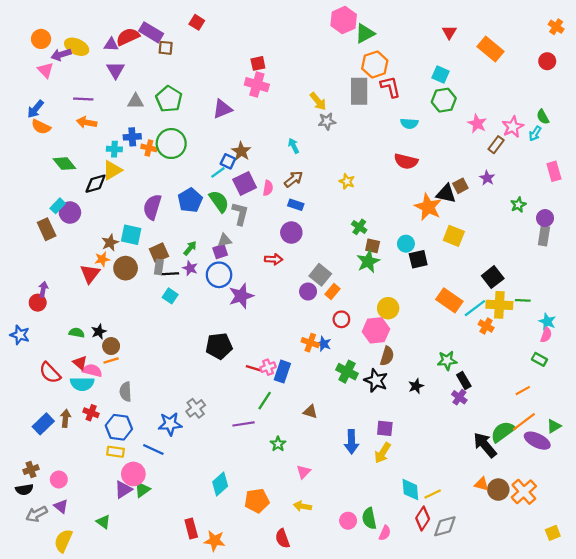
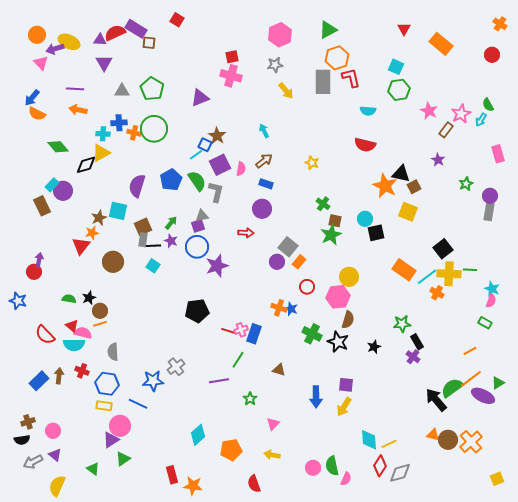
pink hexagon: (344, 20) -> (280, 35), moved
gray star: (327, 121) -> (275, 65), moved
brown square: (460, 186) -> (414, 187), moved
brown circle: (126, 268) -> (113, 262), moved
green triangle: (142, 490) -> (123, 459), moved

